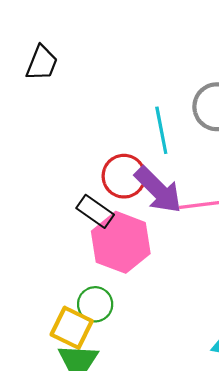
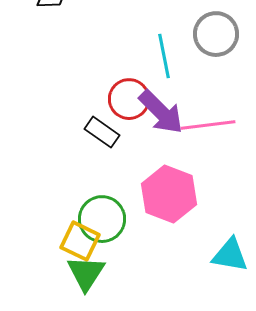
pink hexagon: (121, 242) -> (169, 194), moved
green circle: (95, 304) -> (102, 219), size x1.4

